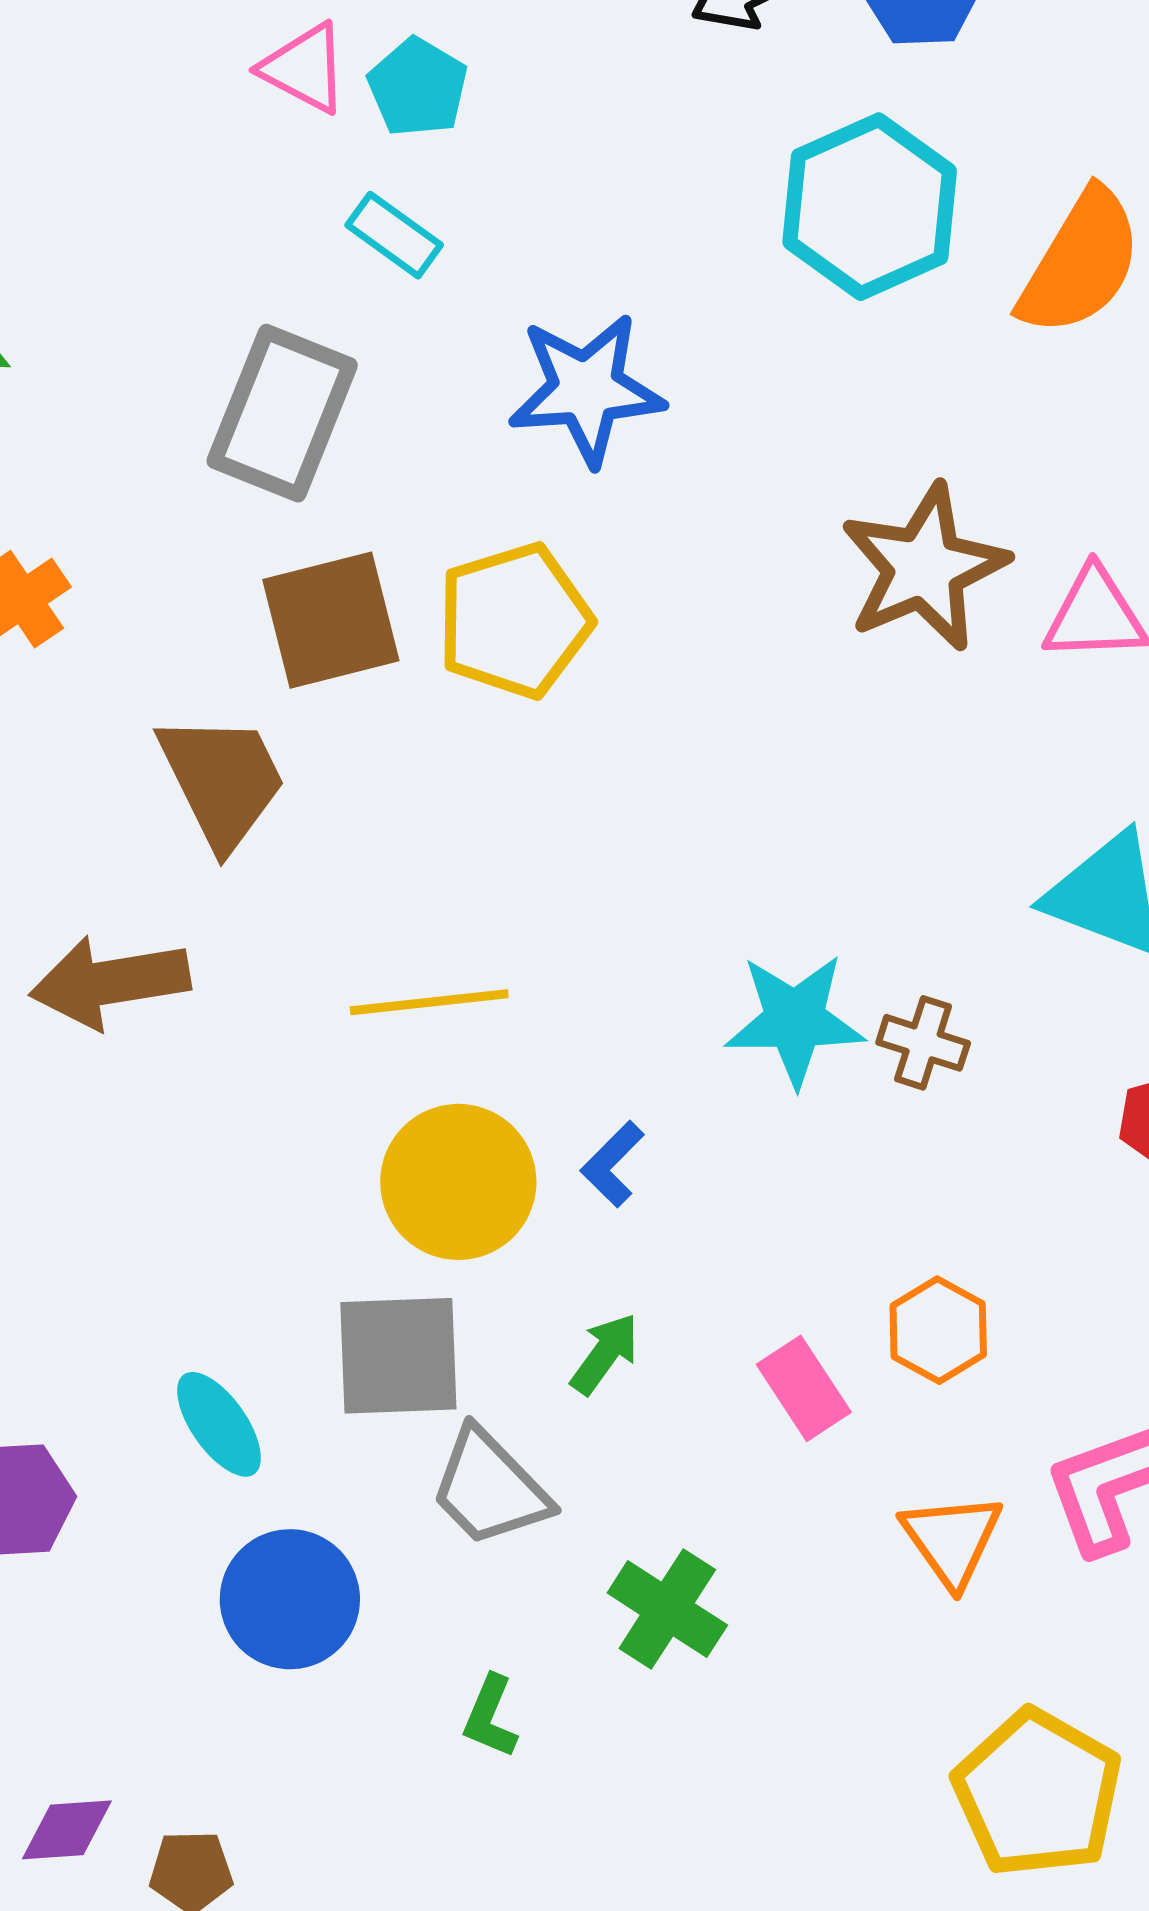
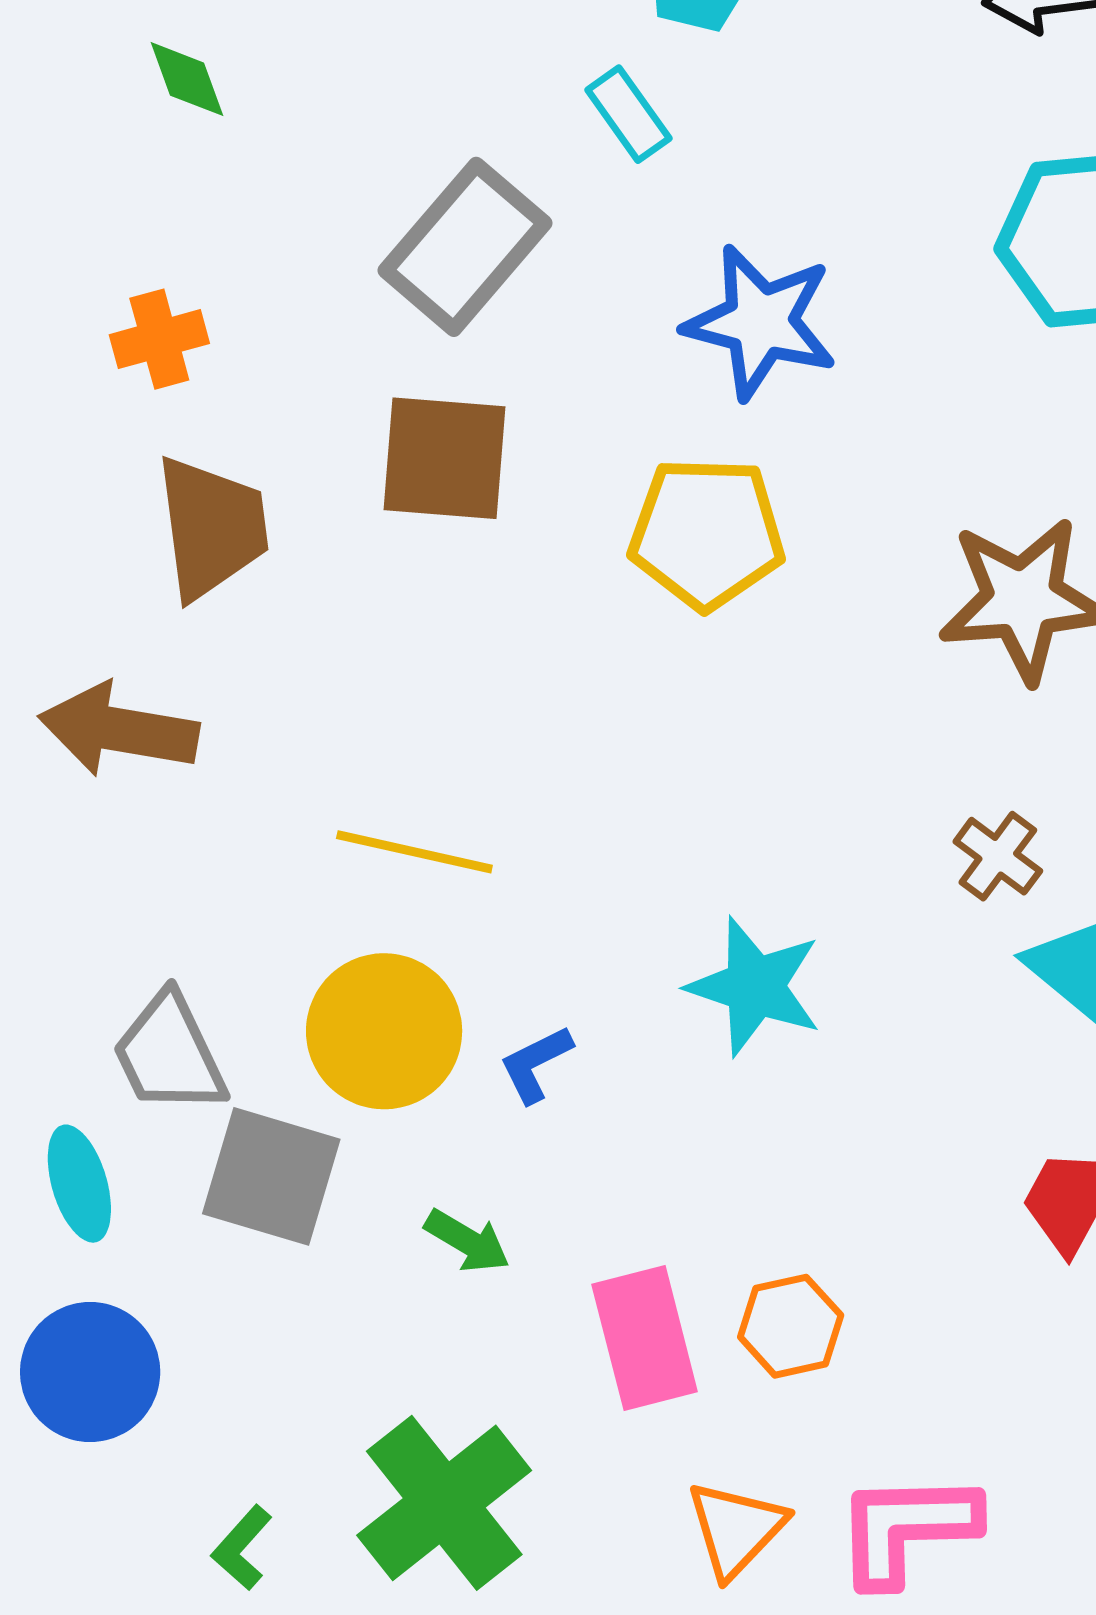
yellow pentagon: (514, 621) -> (707, 533), moved
brown trapezoid: (222, 781) -> (212, 527), moved
brown cross: (923, 1043) -> (998, 856), moved
green arrow: (605, 1354) -> (467, 1241), turned 66
pink rectangle: (804, 1388) -> (645, 1338), size x1.4
gray trapezoid: (490, 1488) -> (169, 1054), moved
green cross: (667, 1609) -> (444, 1503), size x1.5

